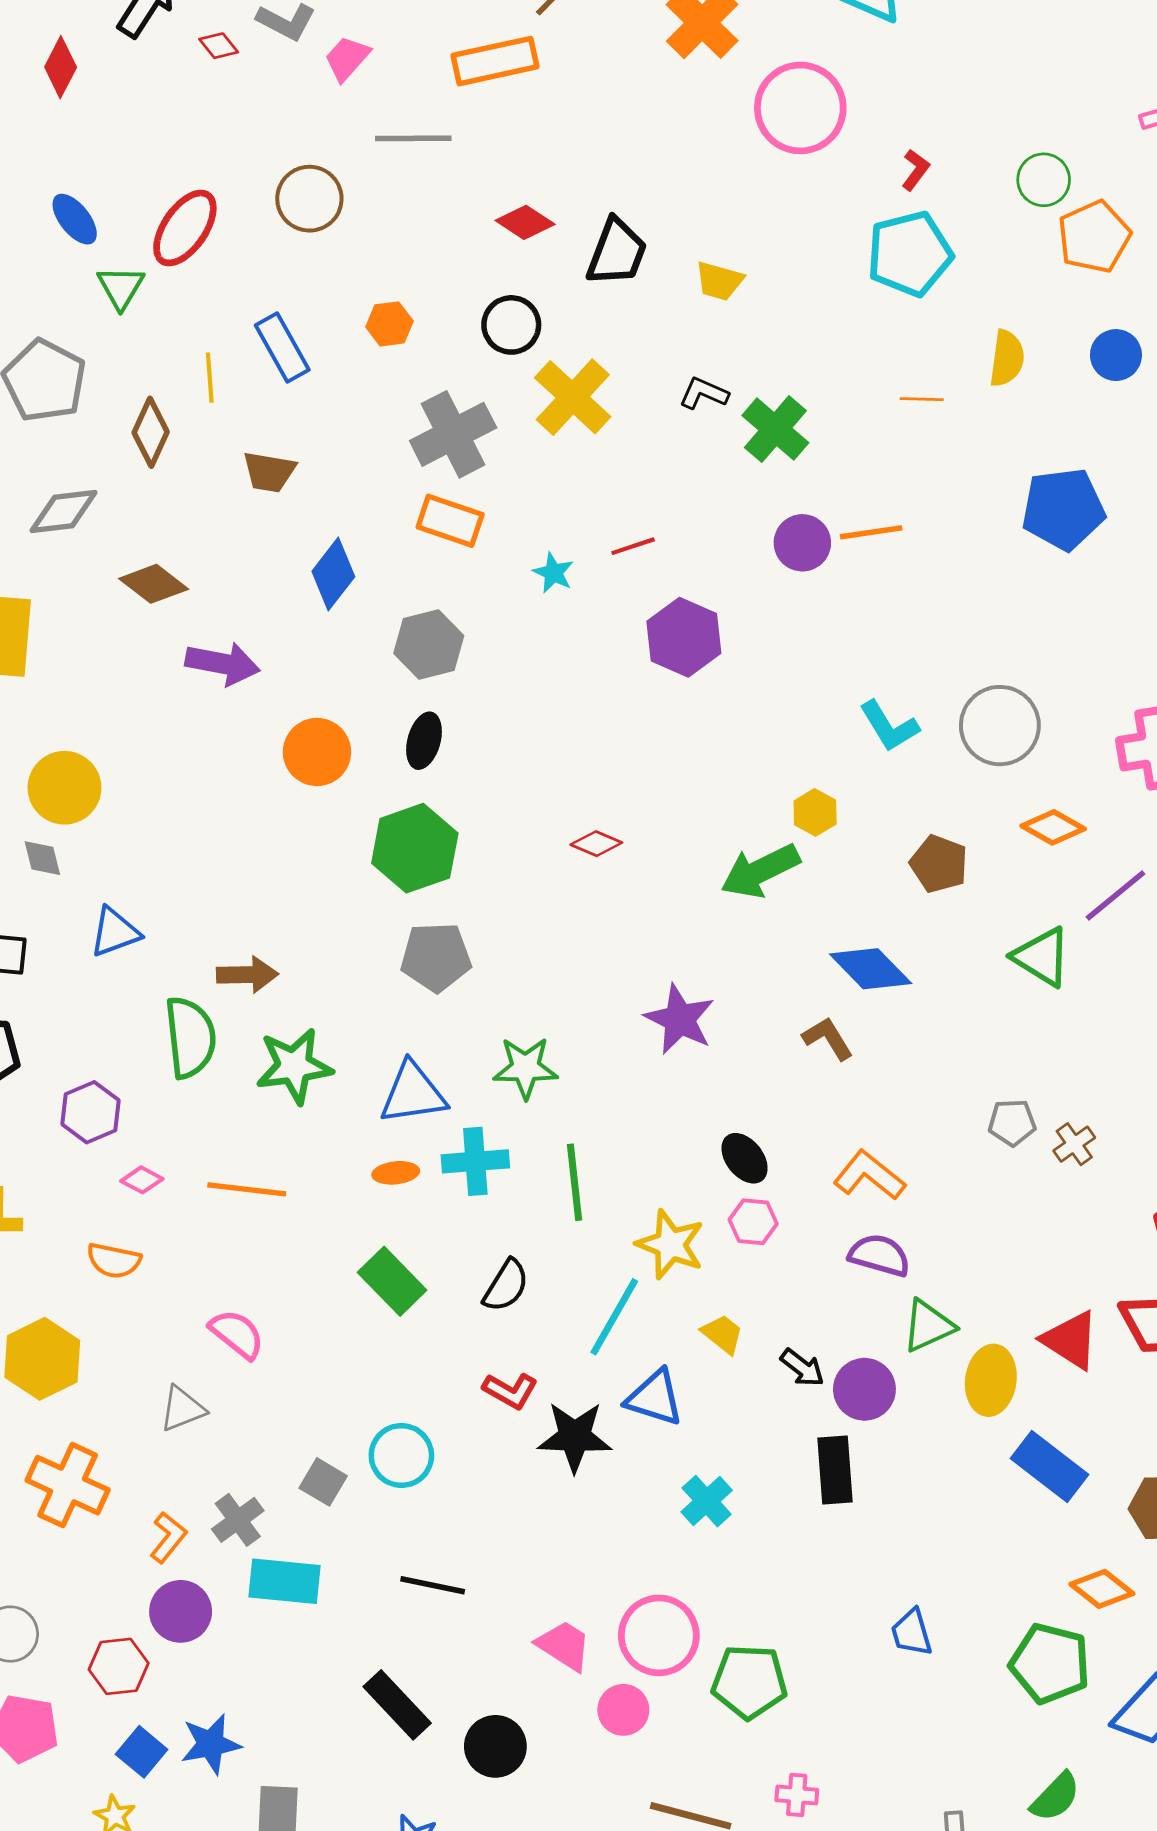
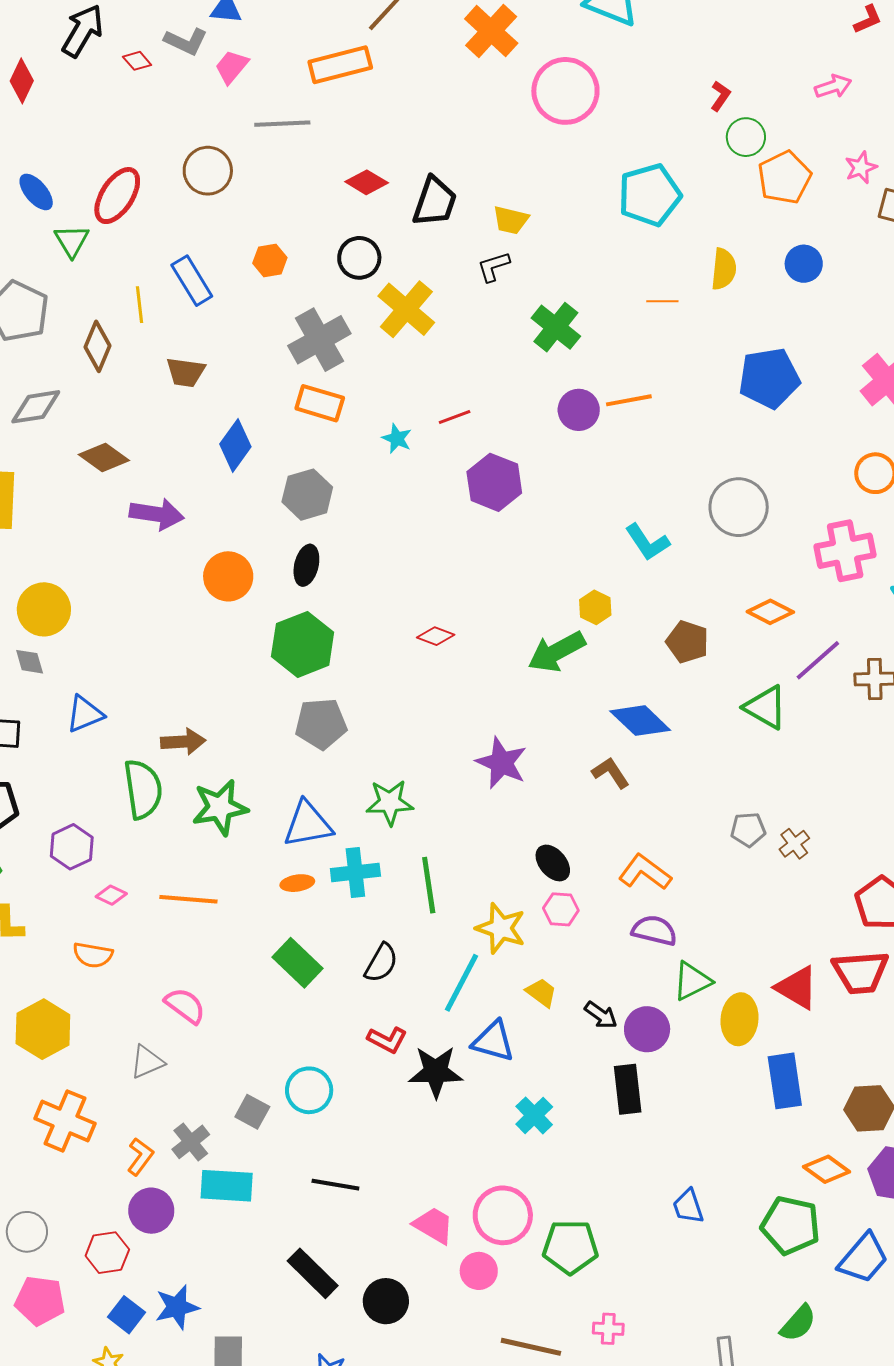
red L-shape: (915, 170) -> (720, 96), moved
black L-shape: (704, 393) -> (494, 267), moved, turned -39
gray circle: (1000, 726) -> (739, 507), moved
blue rectangle: (1049, 1466) -> (785, 1081), turned 46

